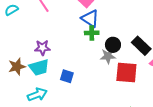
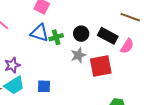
blue triangle: (90, 18) -> (39, 33), moved
black circle: (113, 45) -> (81, 34), moved

